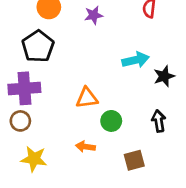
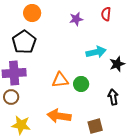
purple star: (94, 15) -> (76, 19), moved
green circle: (111, 121) -> (81, 84), moved
orange arrow: (85, 147) -> (59, 116), size x1.6

